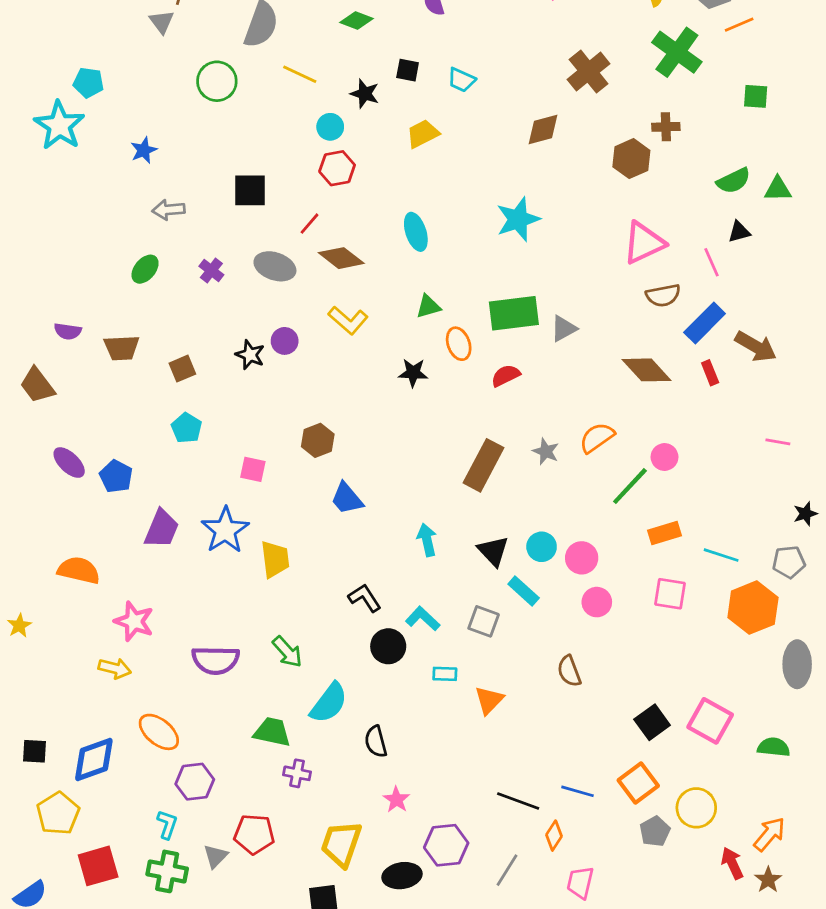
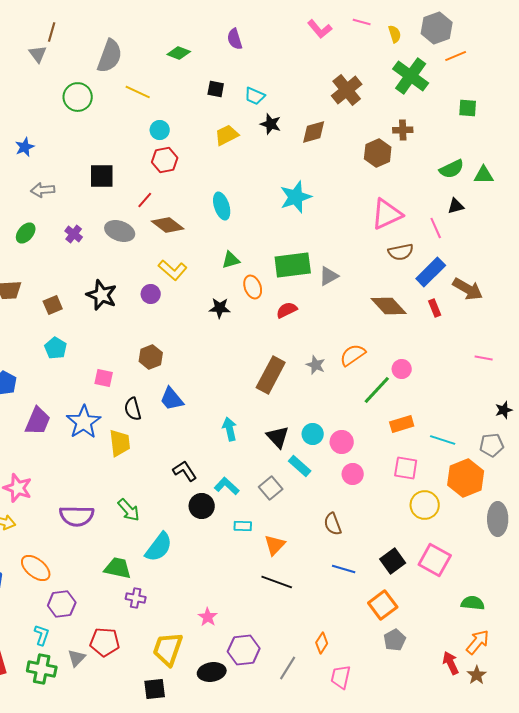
black star: (365, 94) -> (271, 124), moved
purple circle: (285, 341) -> (151, 294), moved
black star: (250, 355) -> (102, 295), size x1.4
gray square: (484, 621) -> (271, 488), turned 30
black semicircle: (376, 742) -> (133, 409), moved
green semicircle: (774, 747) -> (473, 603), moved
blue line: (577, 791) -> (344, 569), moved
black line: (518, 801) -> (277, 582), moved
yellow circle: (696, 808) -> (425, 505), moved

